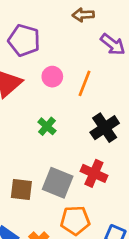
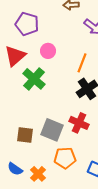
orange line: (85, 83) -> (82, 63), moved
green cross: (47, 126) -> (34, 79), moved, size x1.6

